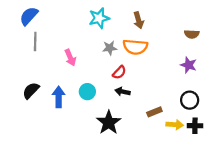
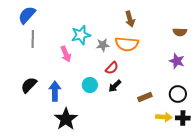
cyan star: (99, 18) -> (81, 35), moved
cyan circle: (87, 92) -> (90, 85), moved
black arrow: (123, 92) -> (115, 86), turned -56
brown rectangle: (154, 112) -> (145, 97), moved
black star: (109, 123) -> (66, 119), moved

